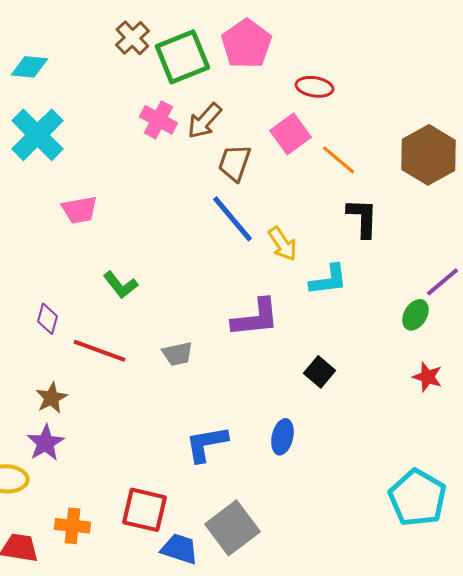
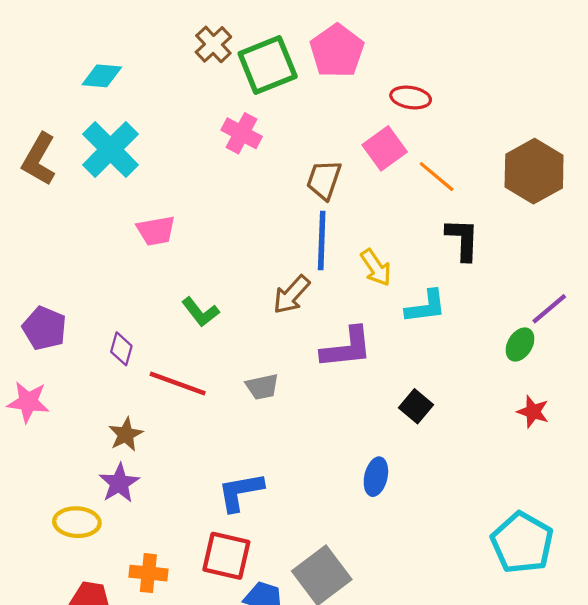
brown arrow: (204, 121) -> (291, 295), moved
blue line: (232, 219) -> (322, 240), turned 42
blue L-shape: (206, 444) -> (240, 492), moved

